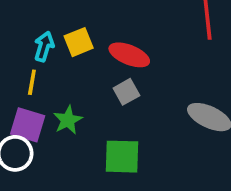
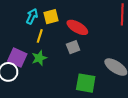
yellow line: (32, 82) -> (40, 36), moved
green square: (122, 157) -> (86, 83), moved

